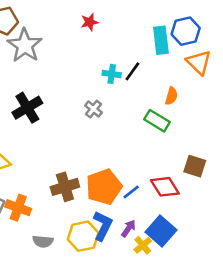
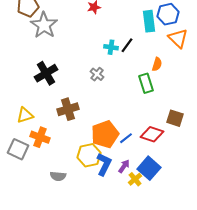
green rectangle: (157, 121) -> (146, 83), turned 42
brown cross: (65, 187) -> (68, 109), moved
red diamond: (165, 187) -> (152, 134), turned -40
orange cross: (18, 208) -> (40, 137), moved
yellow hexagon: (83, 236) -> (89, 155), moved

